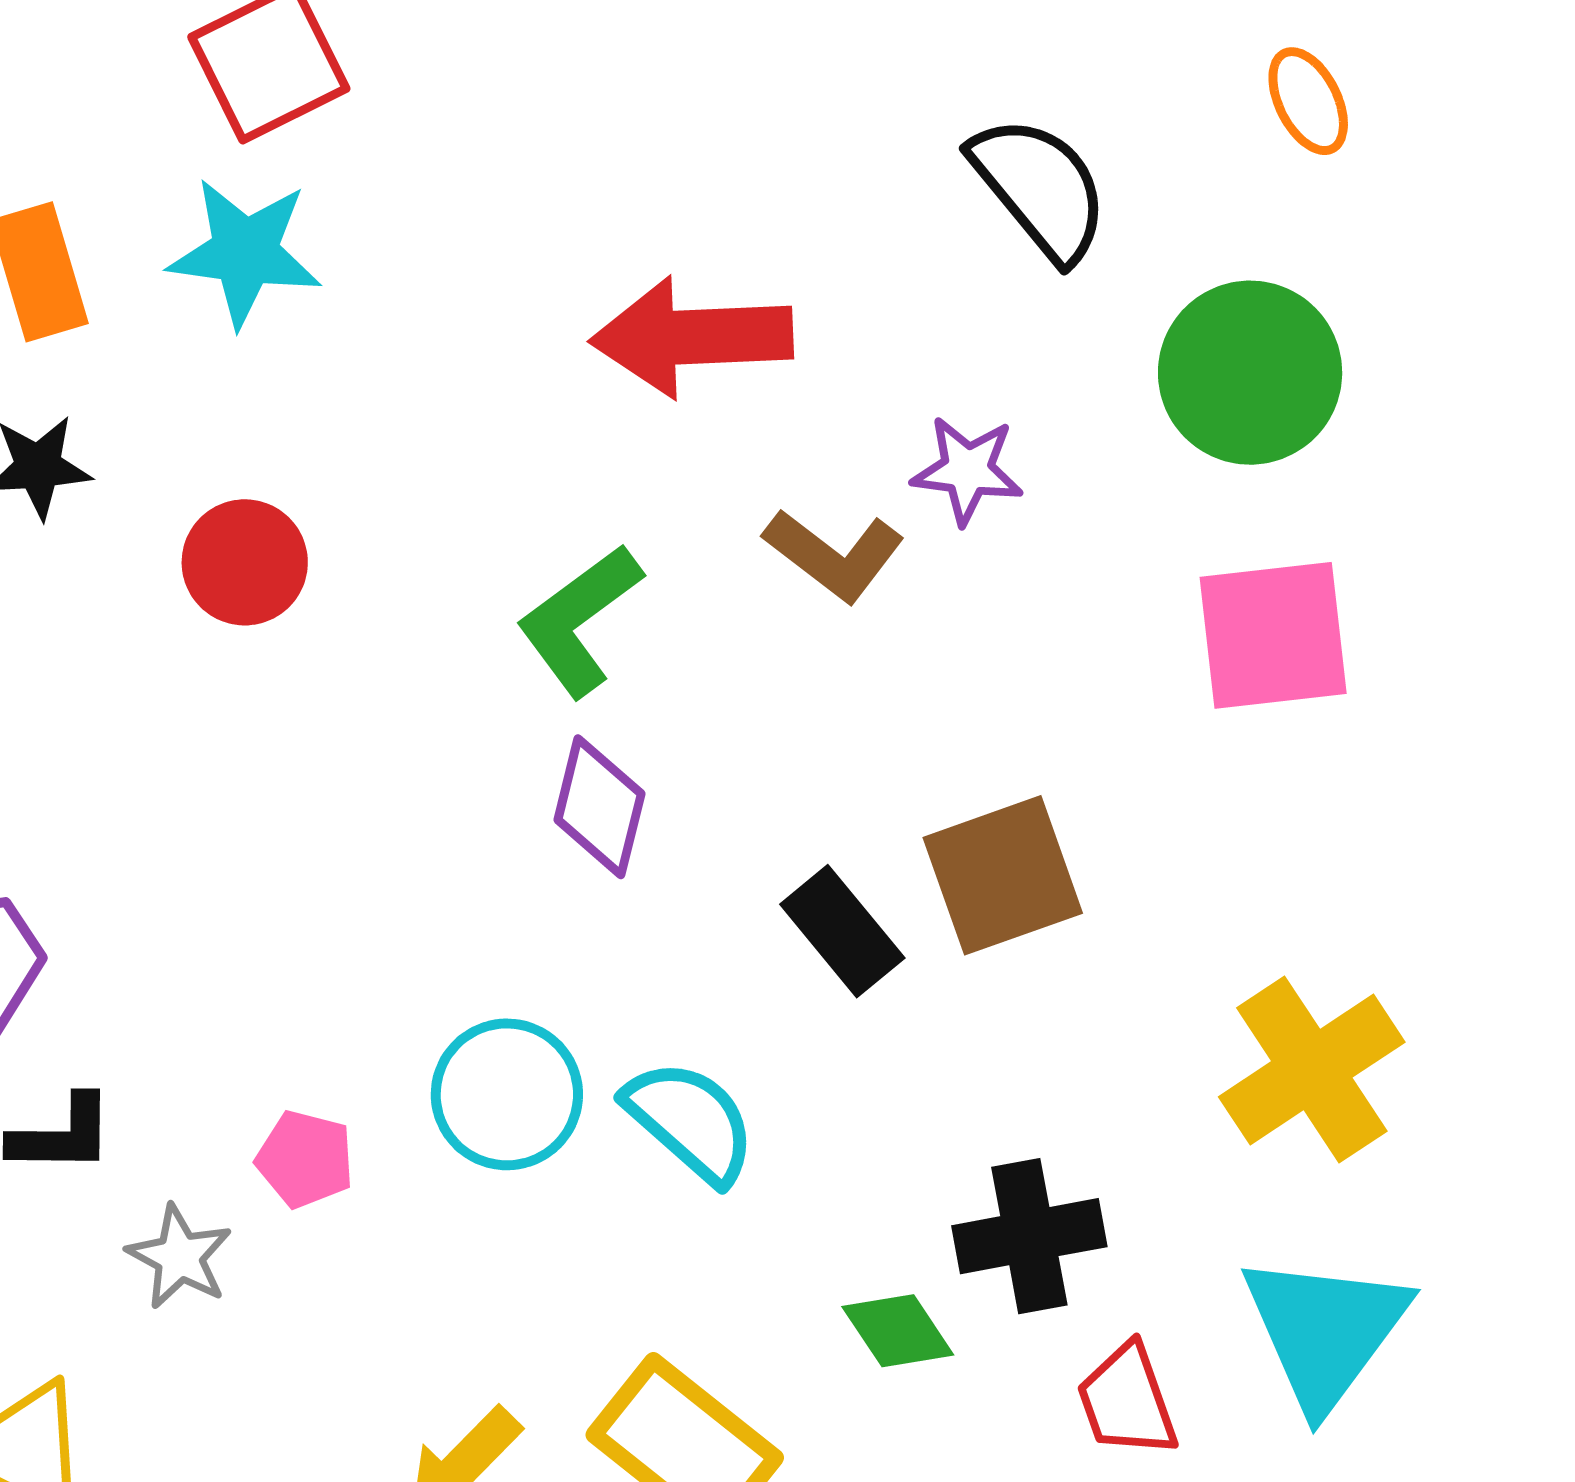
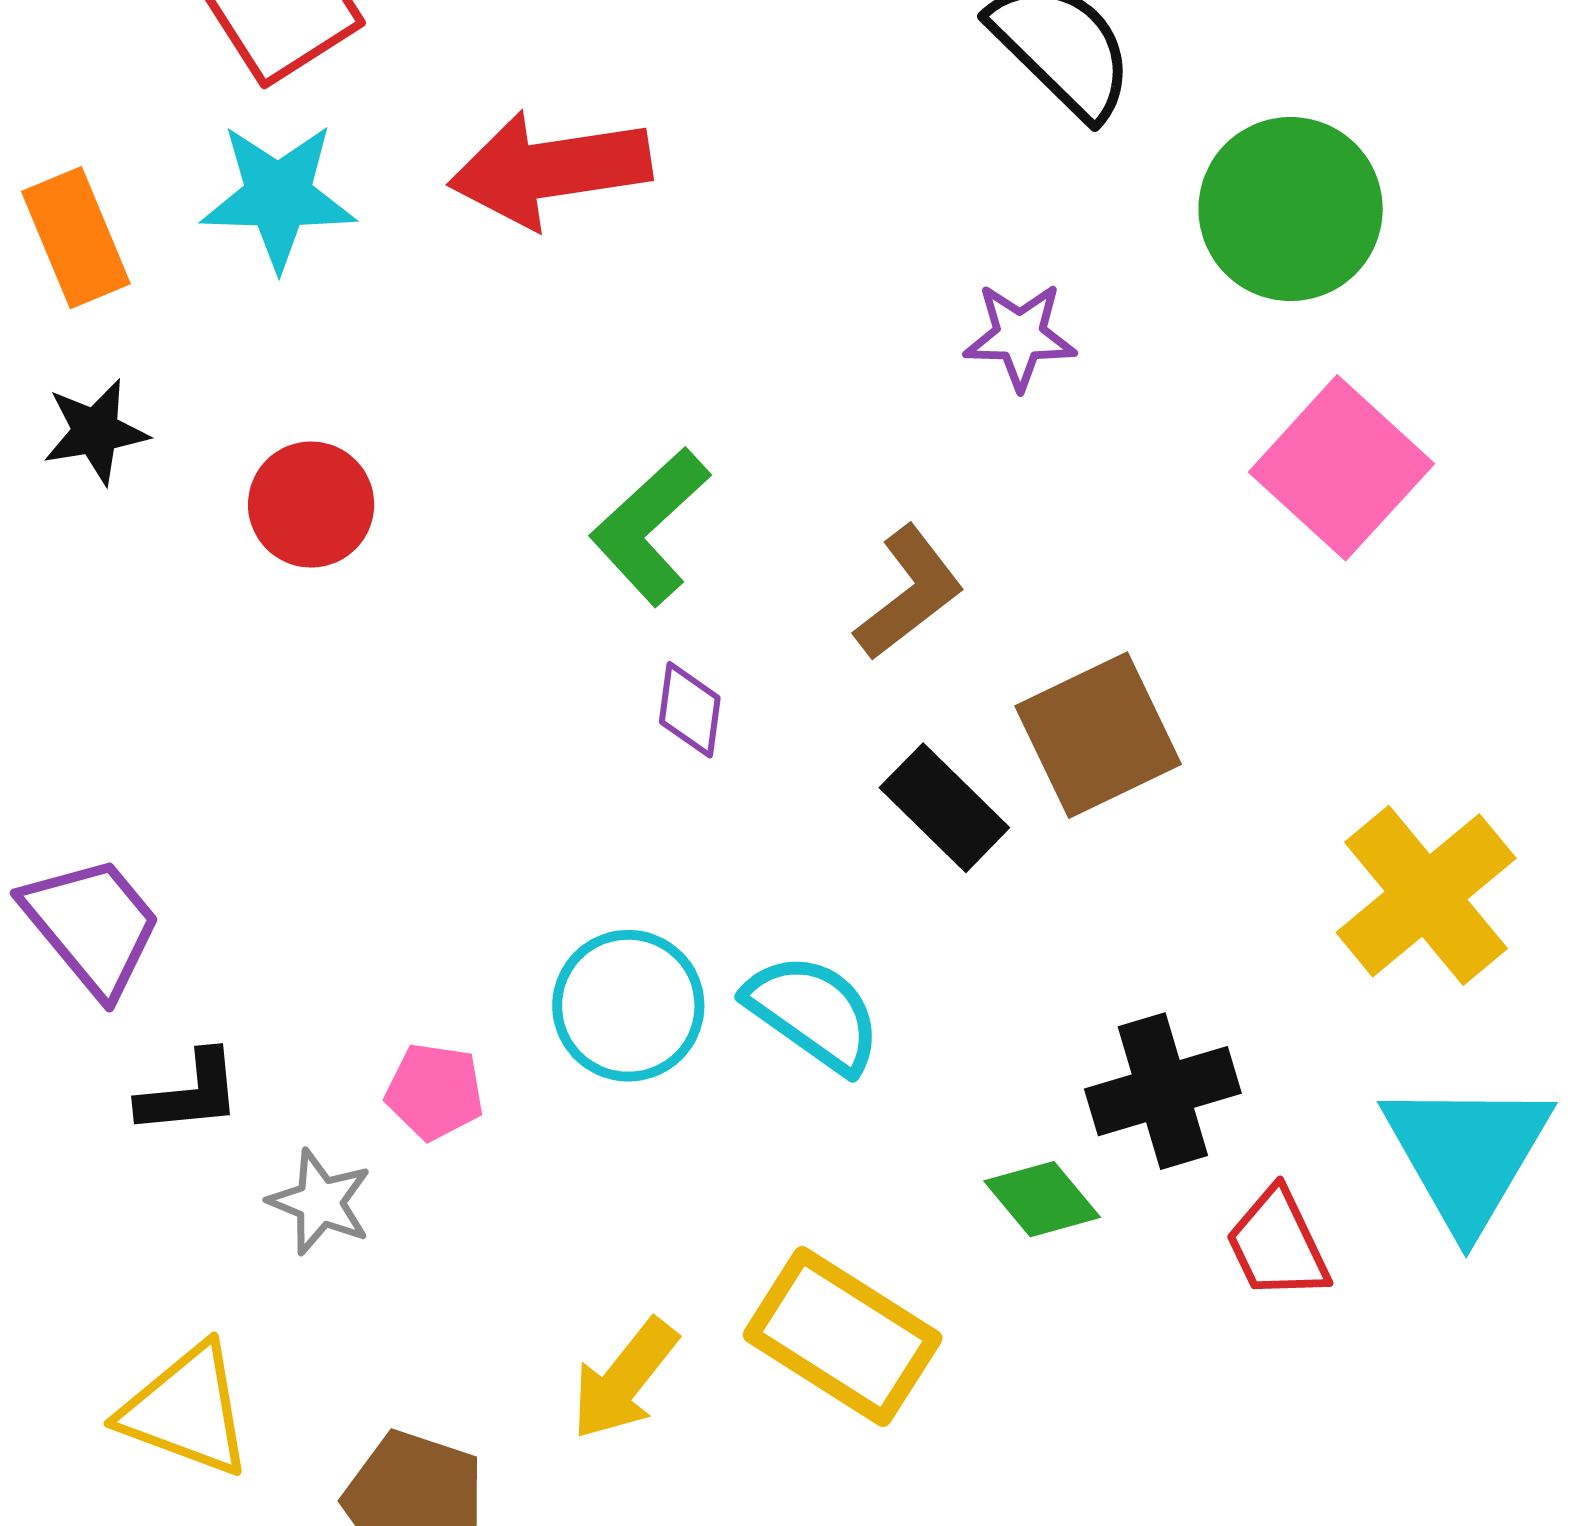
red arrow: (692, 337) -> (550, 169), moved
brown L-shape: (834, 555) -> (909, 593), moved, turned -69
pink square: (1273, 635) -> (1341, 468), turned -35
purple diamond: (599, 807) -> (690, 710), size x0.7

